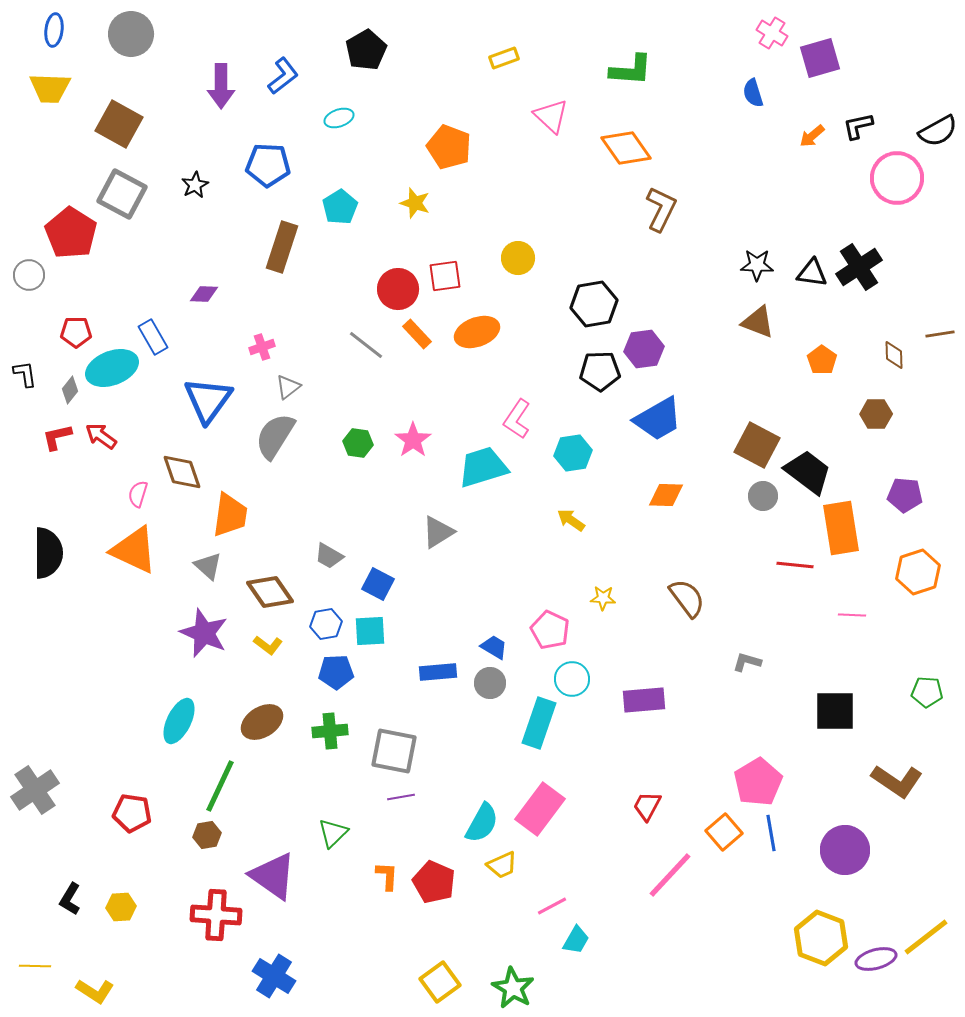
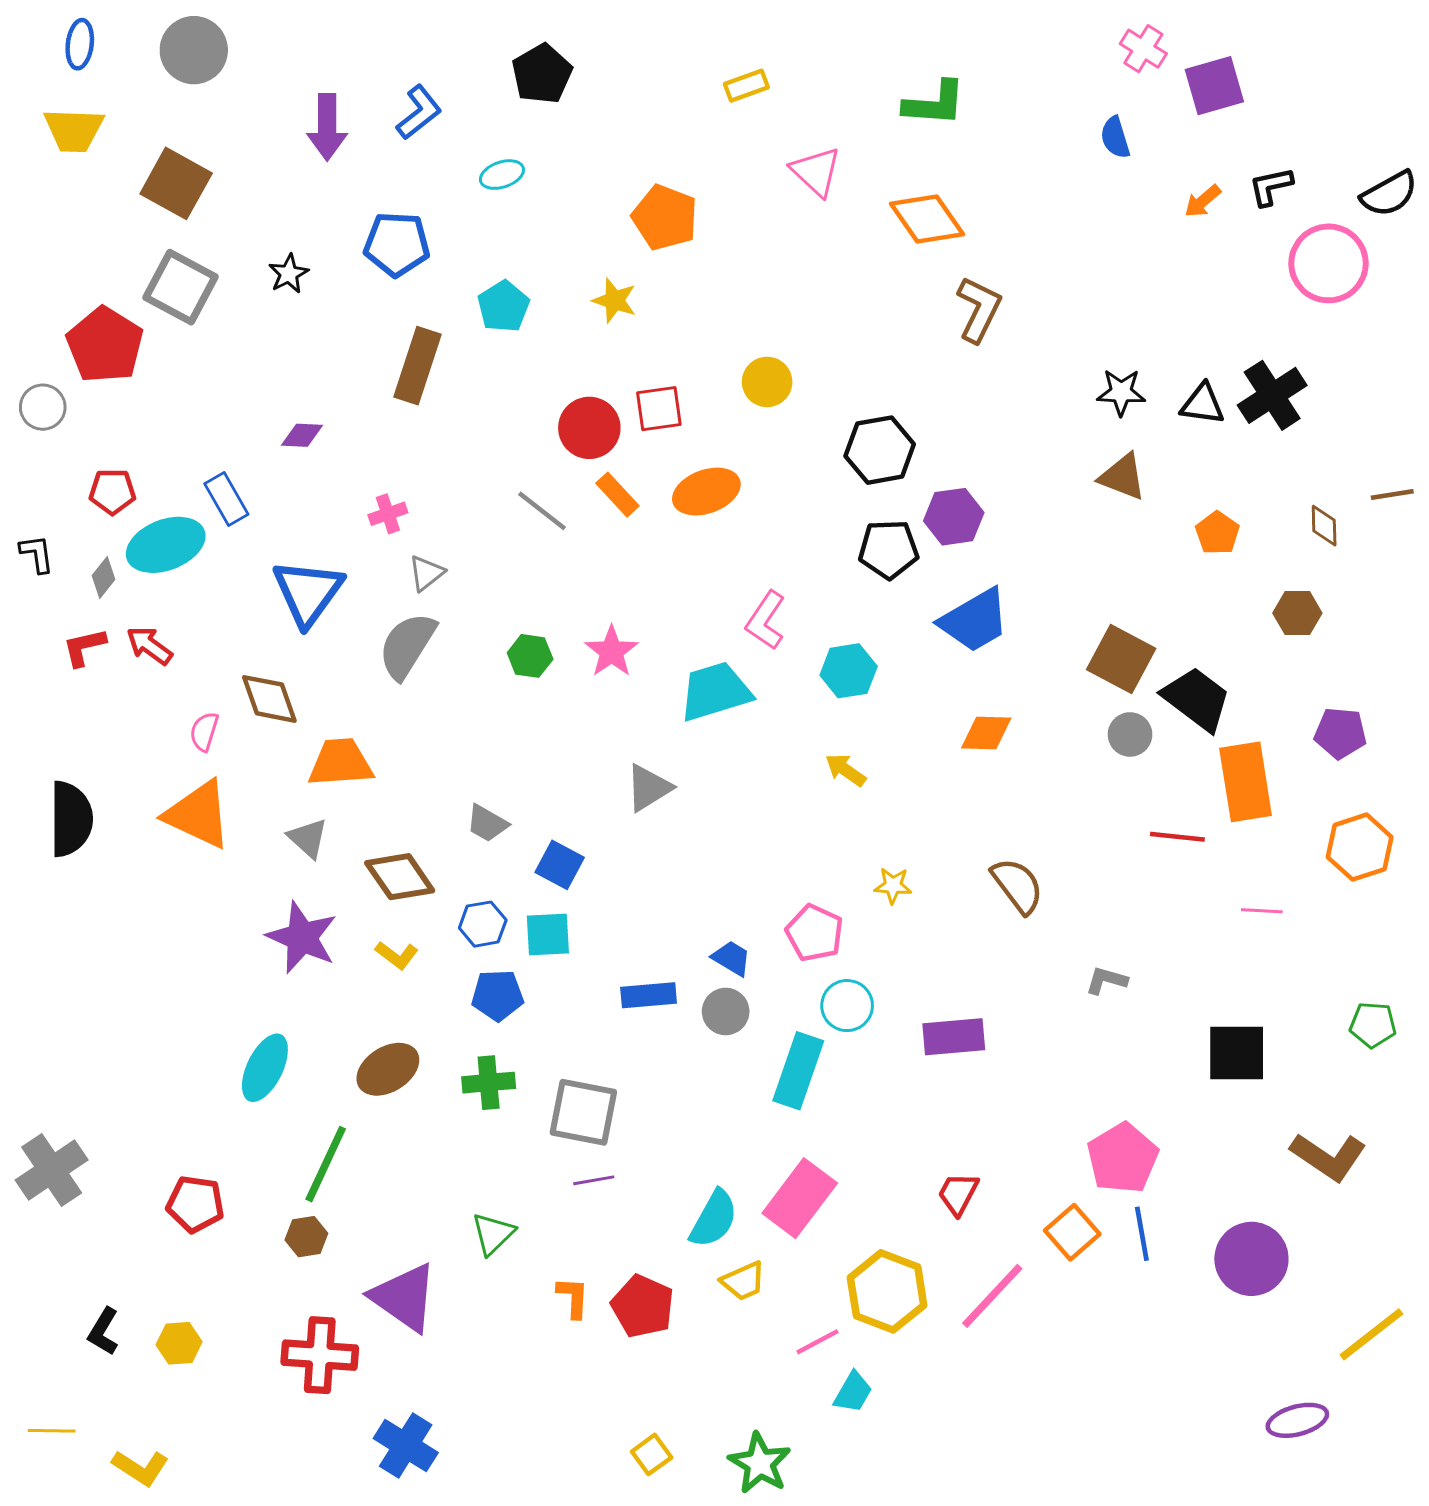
orange trapezoid: (230, 515) -> (340, 763), turned -102
yellow line: (926, 937) -> (1371, 1334), moved
yellow hexagon: (821, 938) -> (887, 1291), moved
yellow square: (440, 982) -> (652, 1454), size x0.7

